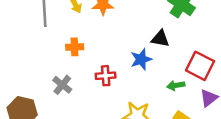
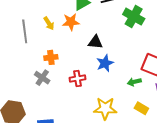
black triangle: (160, 39) -> (95, 42), moved
gray cross: (62, 85) -> (42, 78), moved

